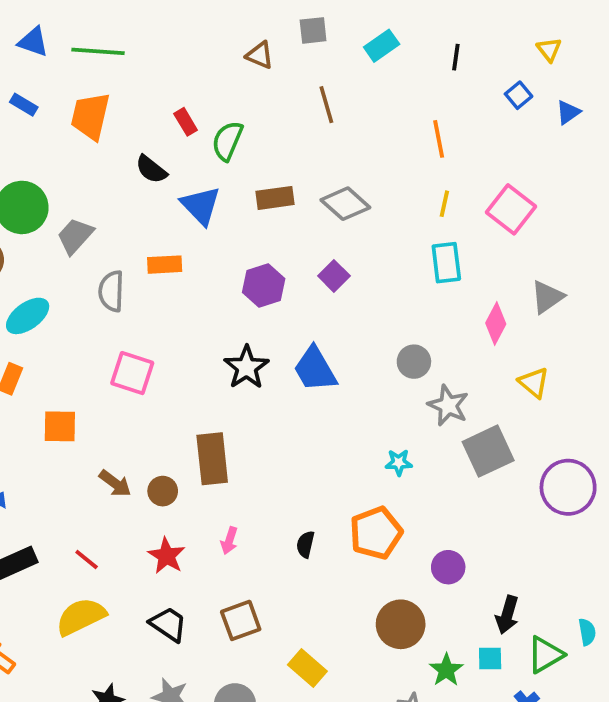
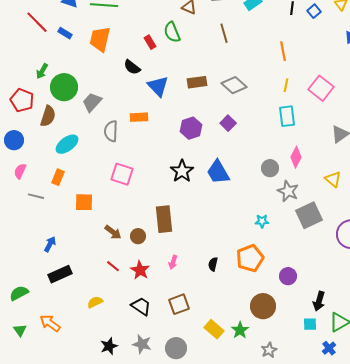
blue square: (519, 95) -> (314, 11), moved
green semicircle: (227, 141) -> (172, 32), moved, turned -45
pink diamond: (496, 324) -> (296, 157), moved
red line: (87, 560) -> (113, 266), moved
yellow semicircle: (81, 617) -> (95, 302), size x0.6
green star: (446, 670) -> (240, 330), moved

